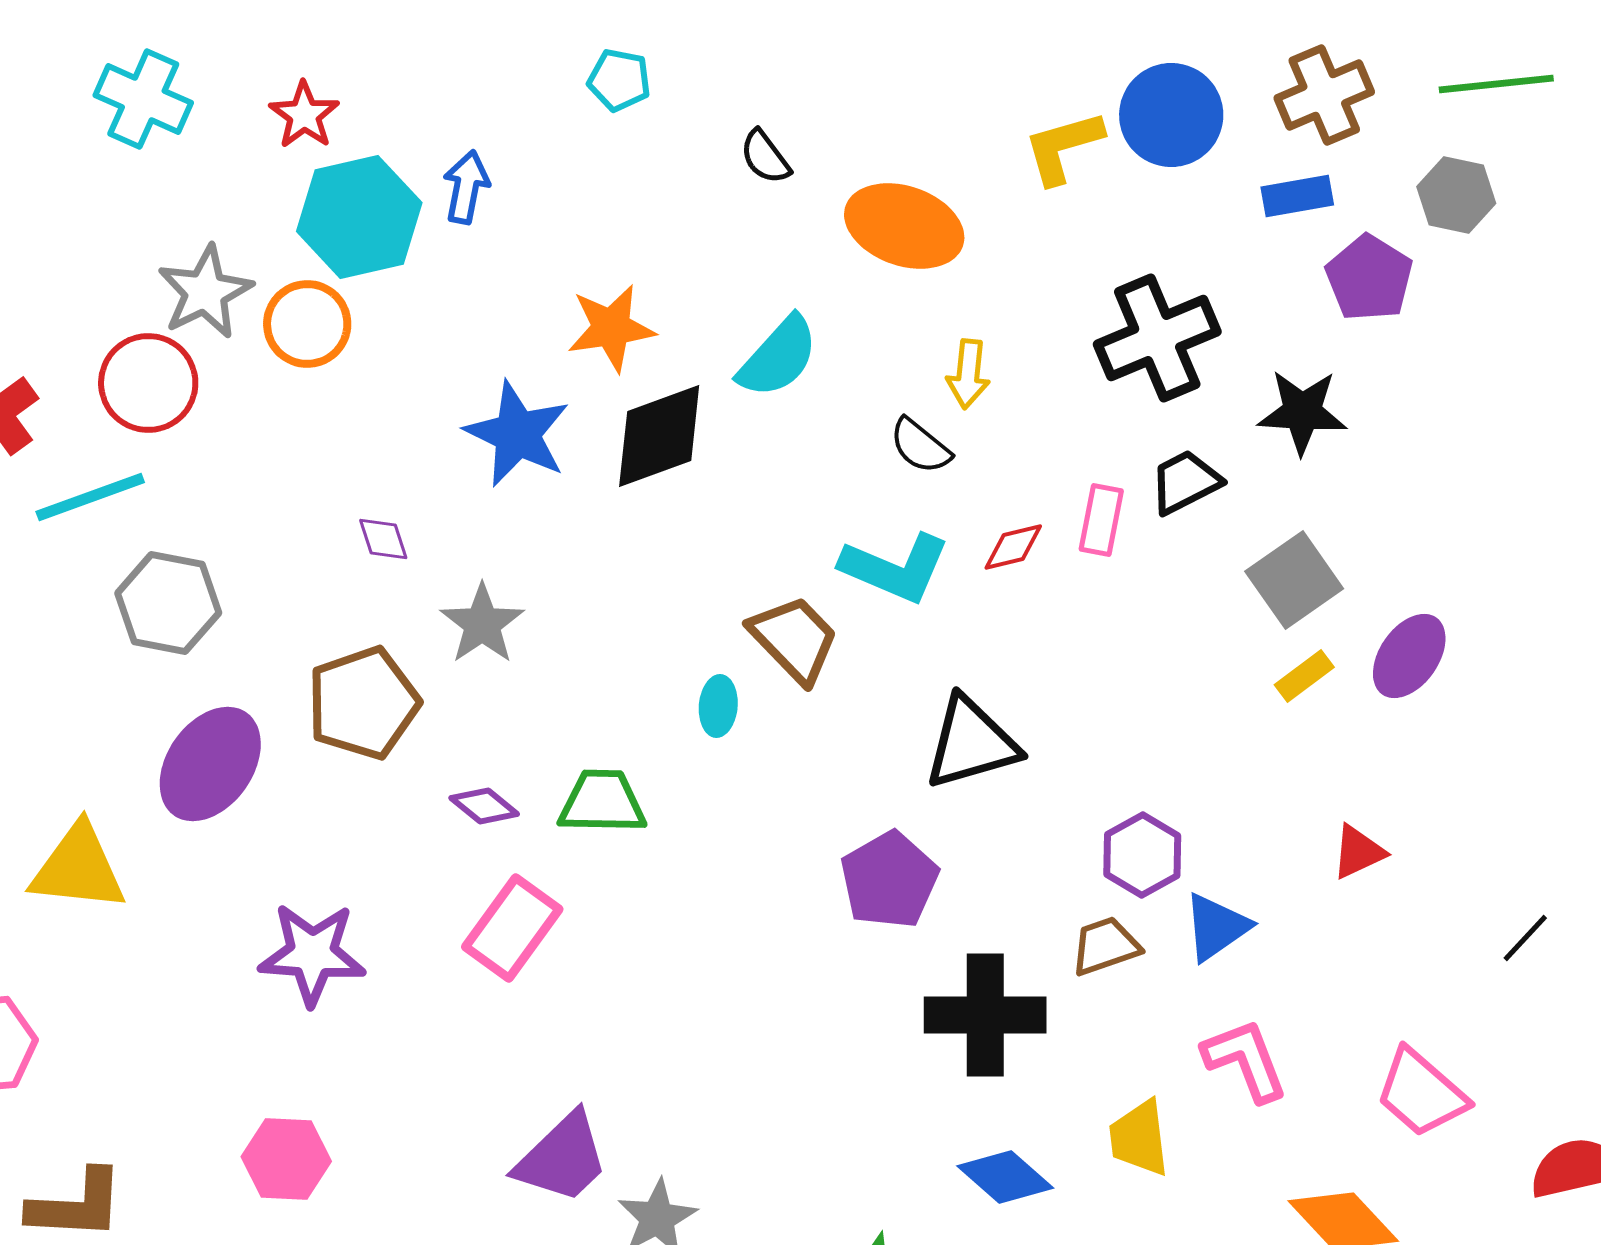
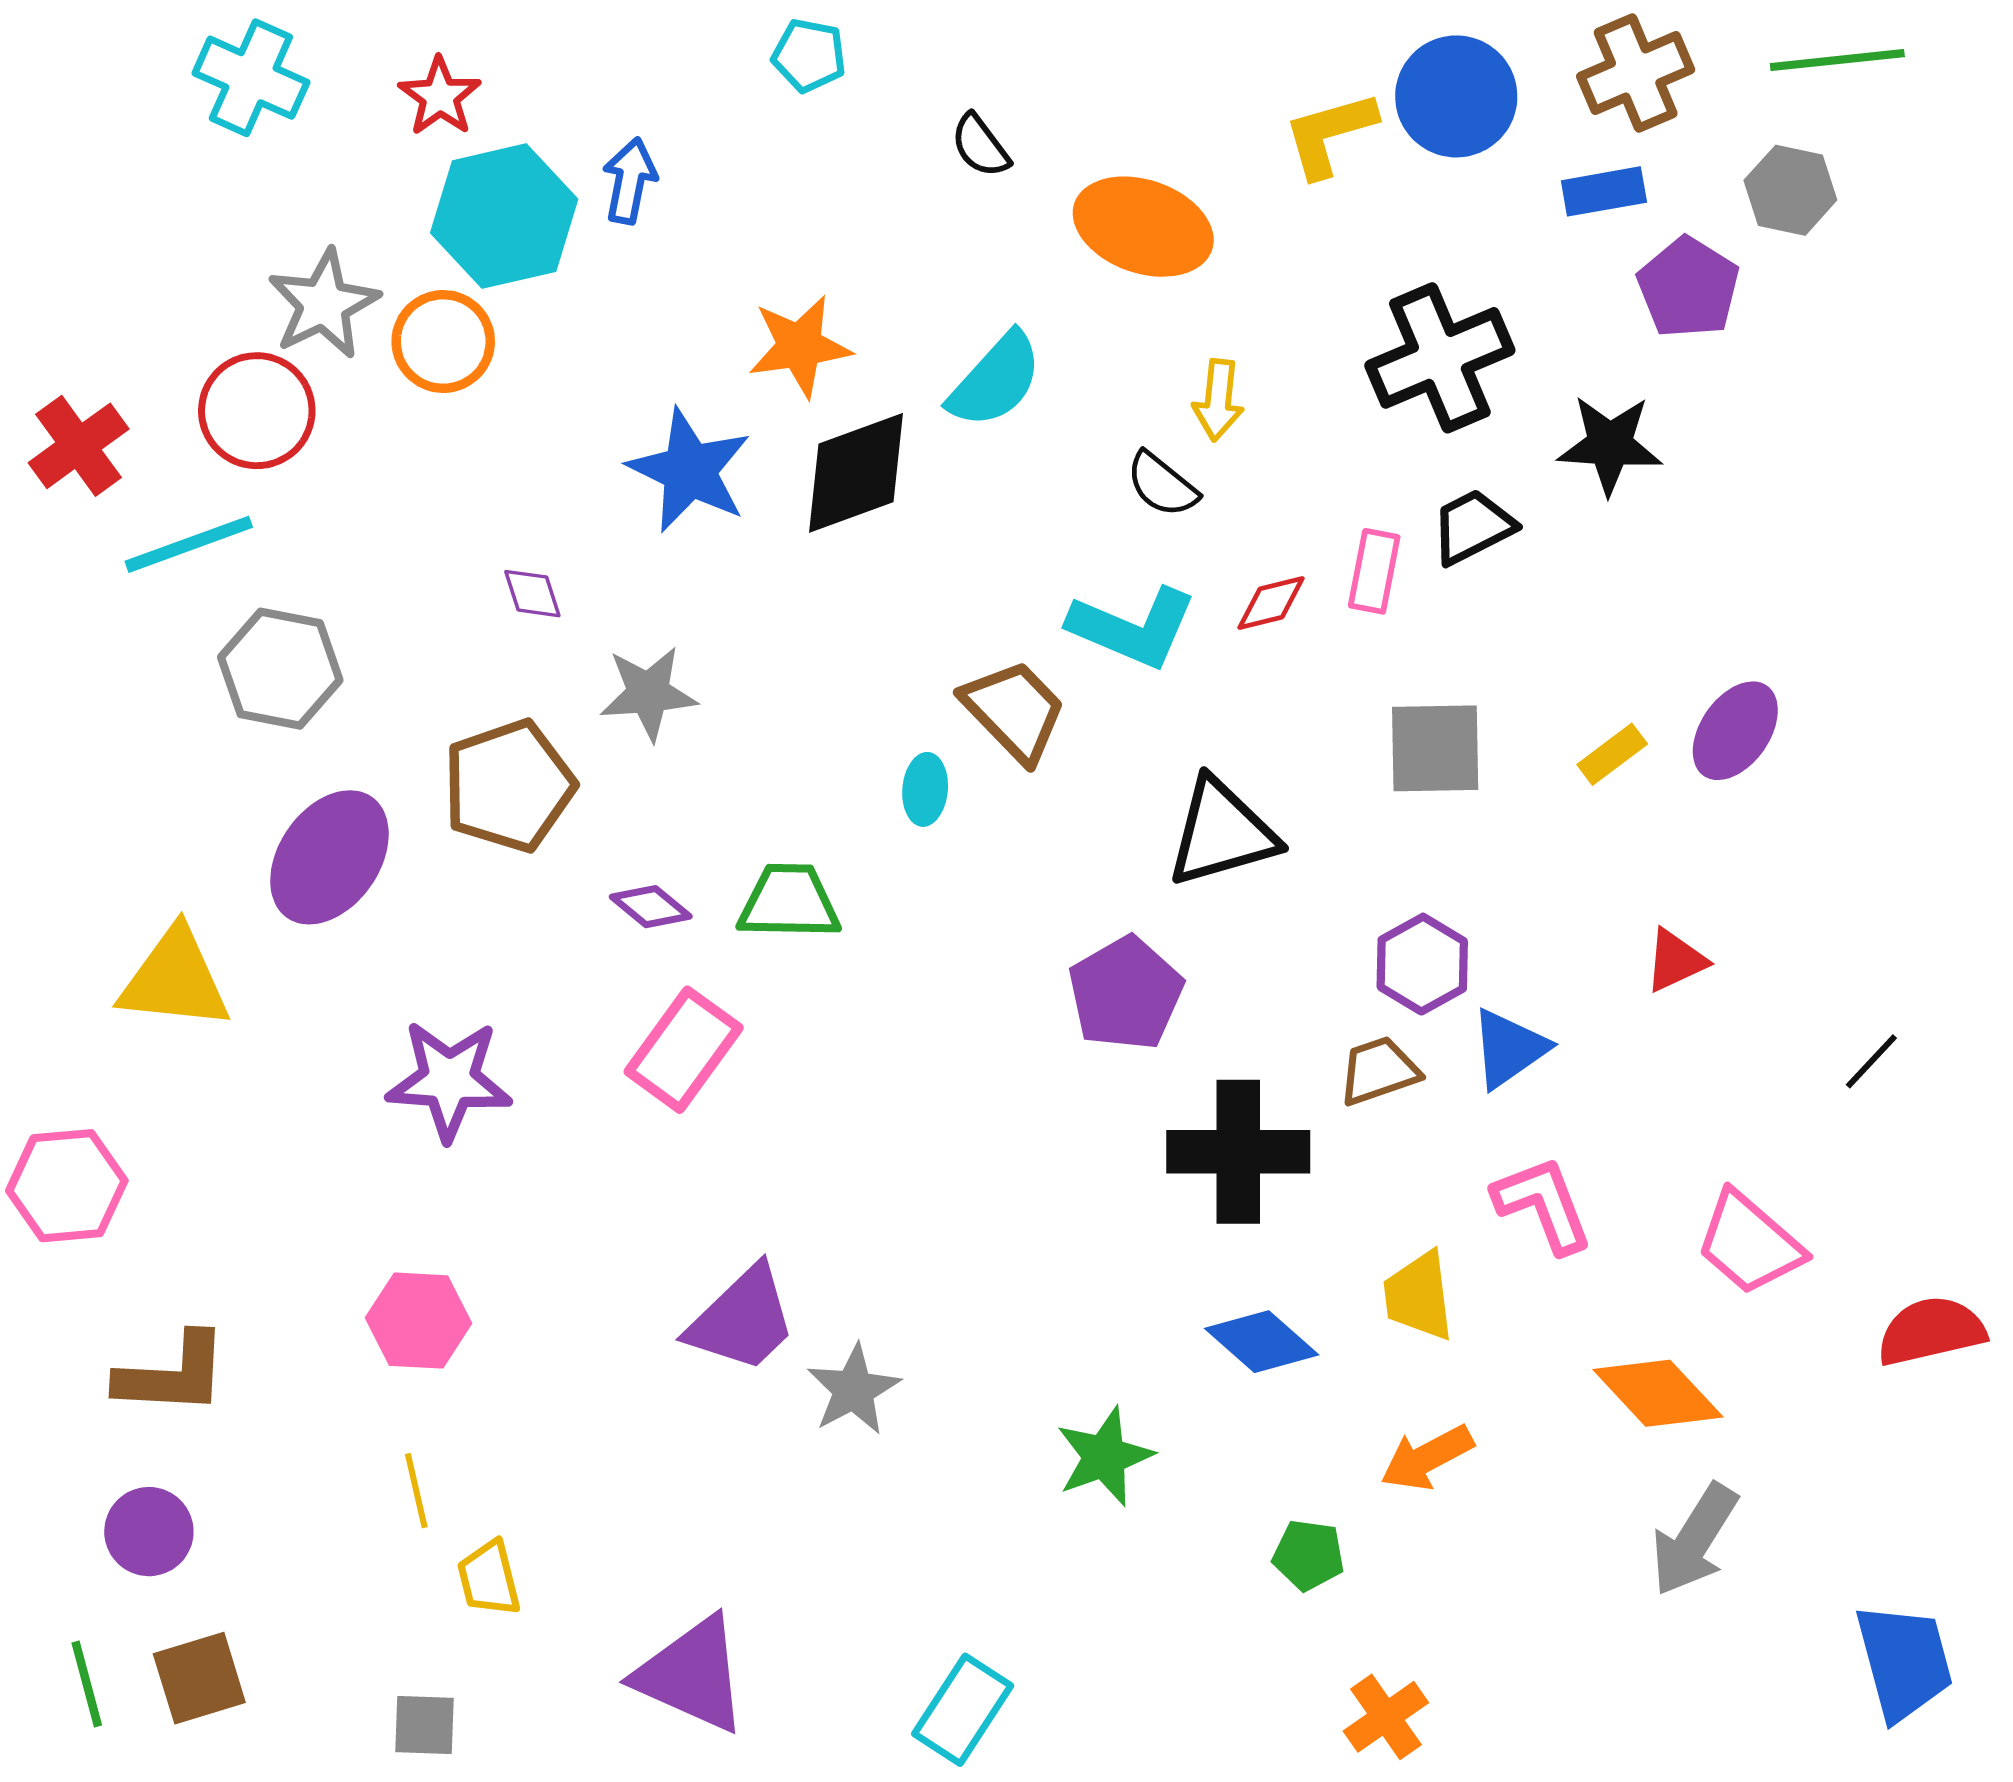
gray square: (1294, 580) -> (1435, 748), moved, turned 34
gray star: (482, 624) -> (648, 693), turned 30

